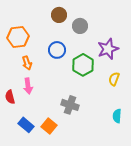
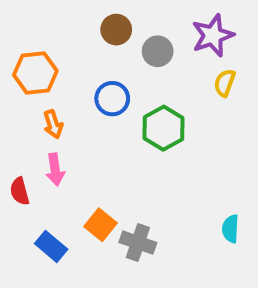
purple star: (108, 49) -> (213, 35), moved
yellow semicircle: (114, 79) -> (225, 83), moved
gray cross: (70, 105) -> (138, 243), moved
orange square: (49, 126) -> (100, 225), moved

